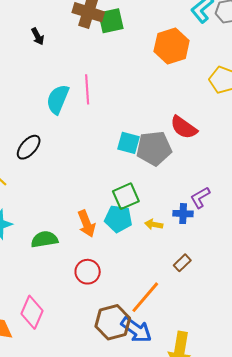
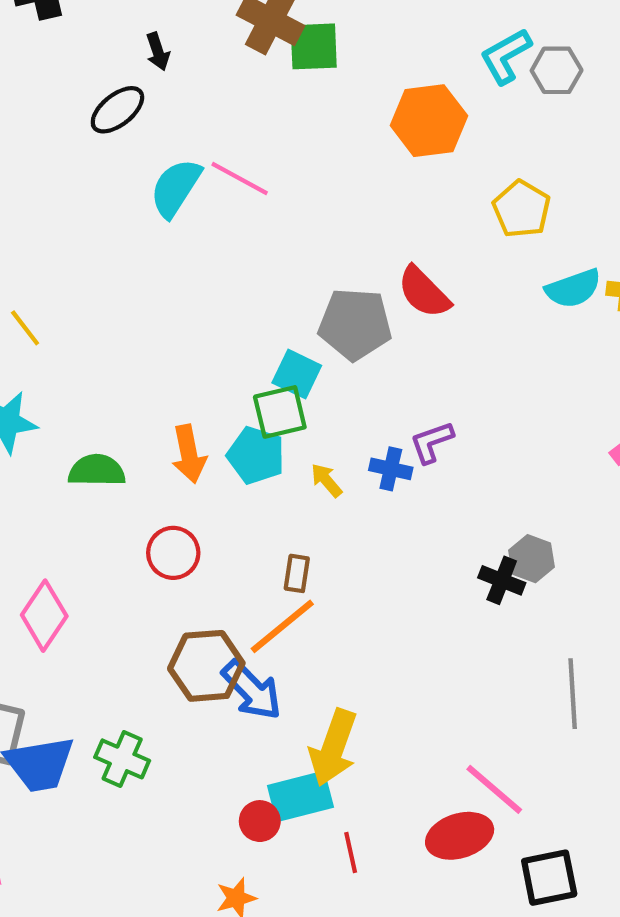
pink line: (87, 89) -> (240, 179), turned -68
cyan square: (129, 143) -> (297, 374), moved
black ellipse: (29, 147) -> (117, 110), moved
yellow arrow: (154, 224) -> (326, 480), turned 30
brown rectangle: (182, 263) -> (297, 573), moved, turned -48

